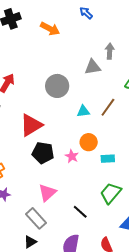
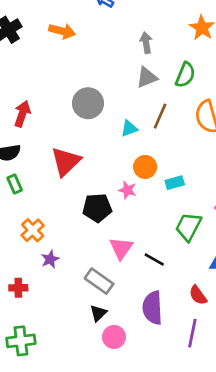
gray triangle: (93, 67) -> (147, 77), moved
black pentagon: (43, 153) -> (97, 208), moved
pink triangle: (47, 193) -> (121, 248), moved

